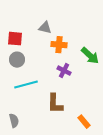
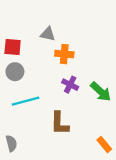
green arrow: (90, 56) -> (101, 92), moved
orange rectangle: (84, 122) -> (104, 145), moved

